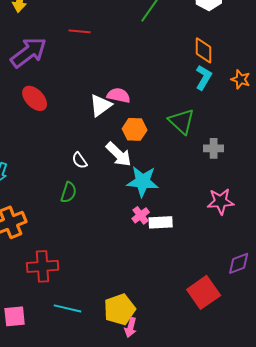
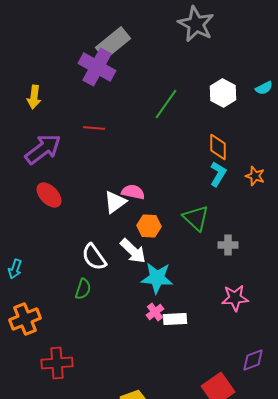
white semicircle: (80, 160) -> (94, 257), size x1.6

